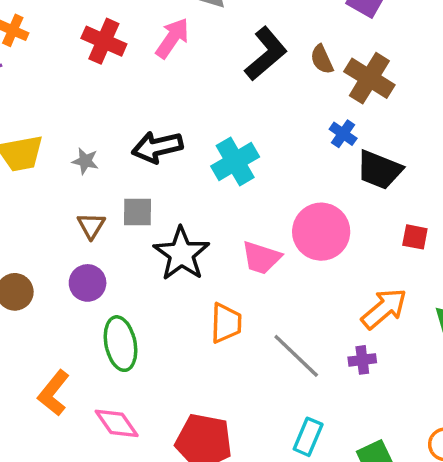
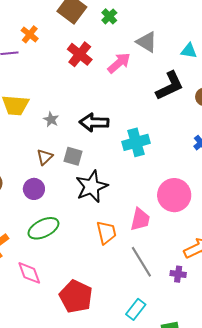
pink trapezoid: (261, 258) -> (140, 219), moved, turned -110
orange trapezoid: (226, 323) -> (106, 233), turned -30
green ellipse: (120, 344) -> (43, 228), turned 60

